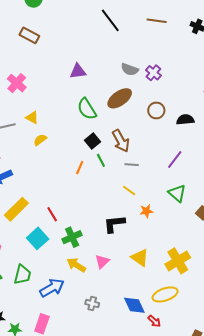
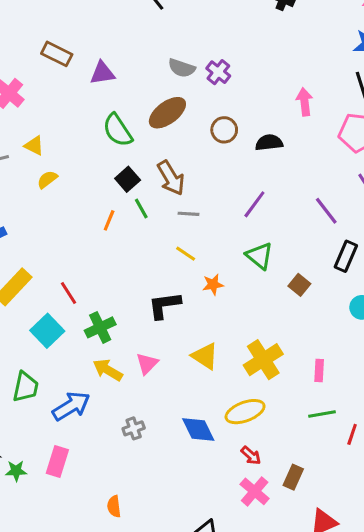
brown rectangle: (29, 35) -> (57, 54), moved
gray cross: (92, 304) -> (134, 428), turned -32
red arrow: (154, 321) -> (251, 455), moved

